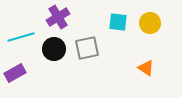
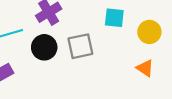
yellow circle: (150, 23) -> (149, 32), moved

